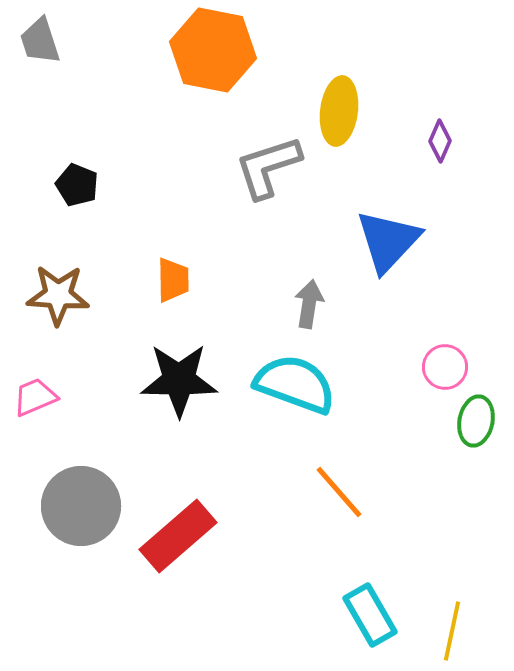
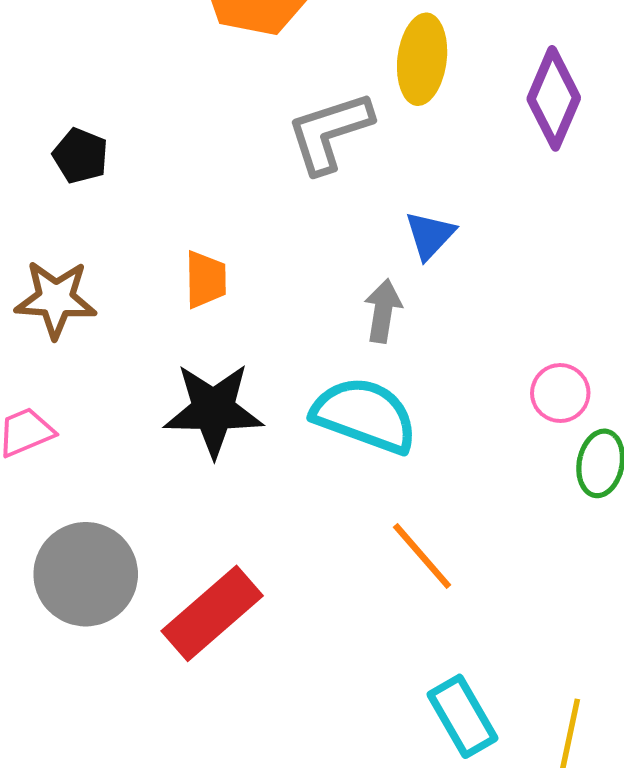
purple diamond: (440, 141) -> (554, 98), size x1.8
blue triangle: (388, 241) -> (430, 235), moved, size x0.6

